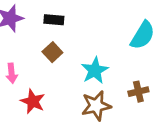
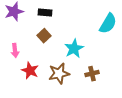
brown cross: (138, 92) -> (92, 74), moved
brown star: (96, 106) -> (59, 74), moved

